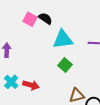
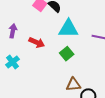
red arrow: (31, 85) -> (37, 42), moved

